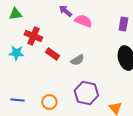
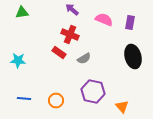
pink semicircle: (83, 21) -> (104, 20), moved
red cross: (33, 36) -> (70, 34), moved
cyan star: (16, 53) -> (18, 60), moved

